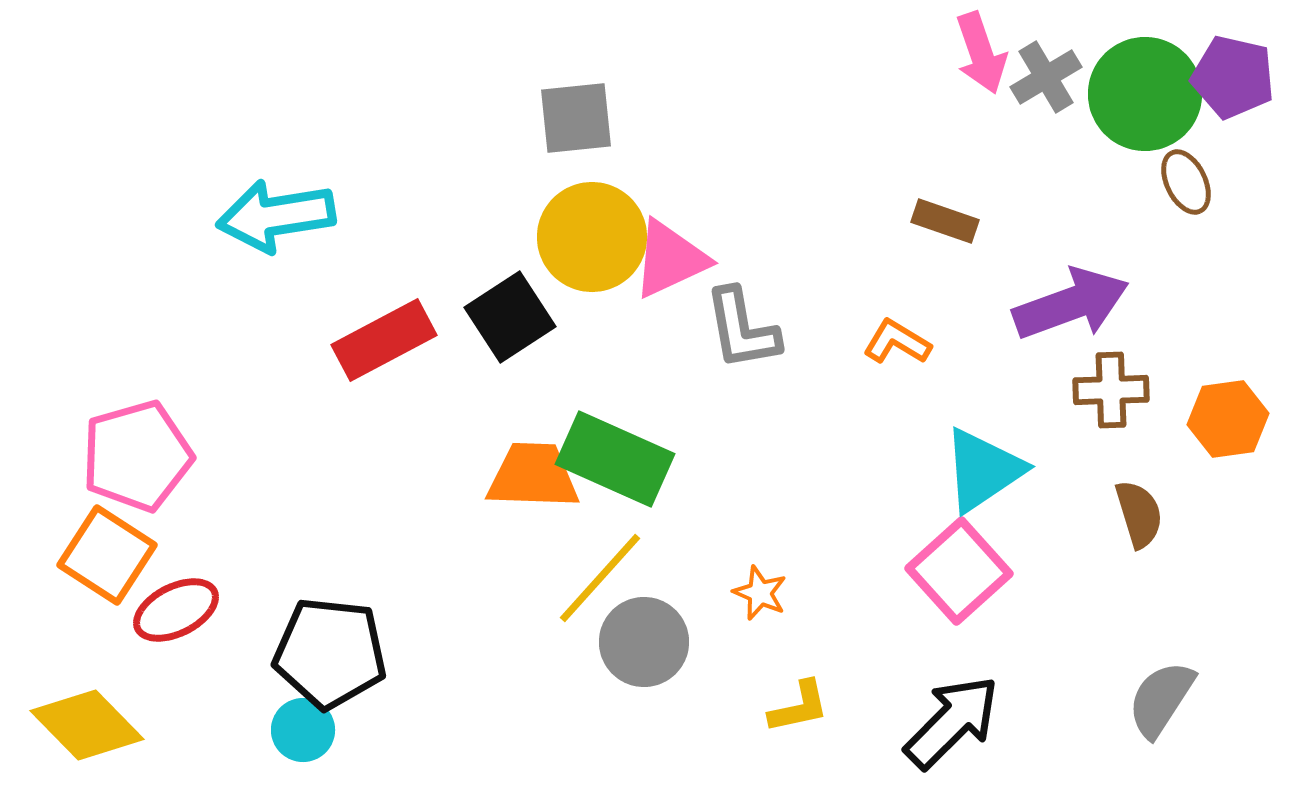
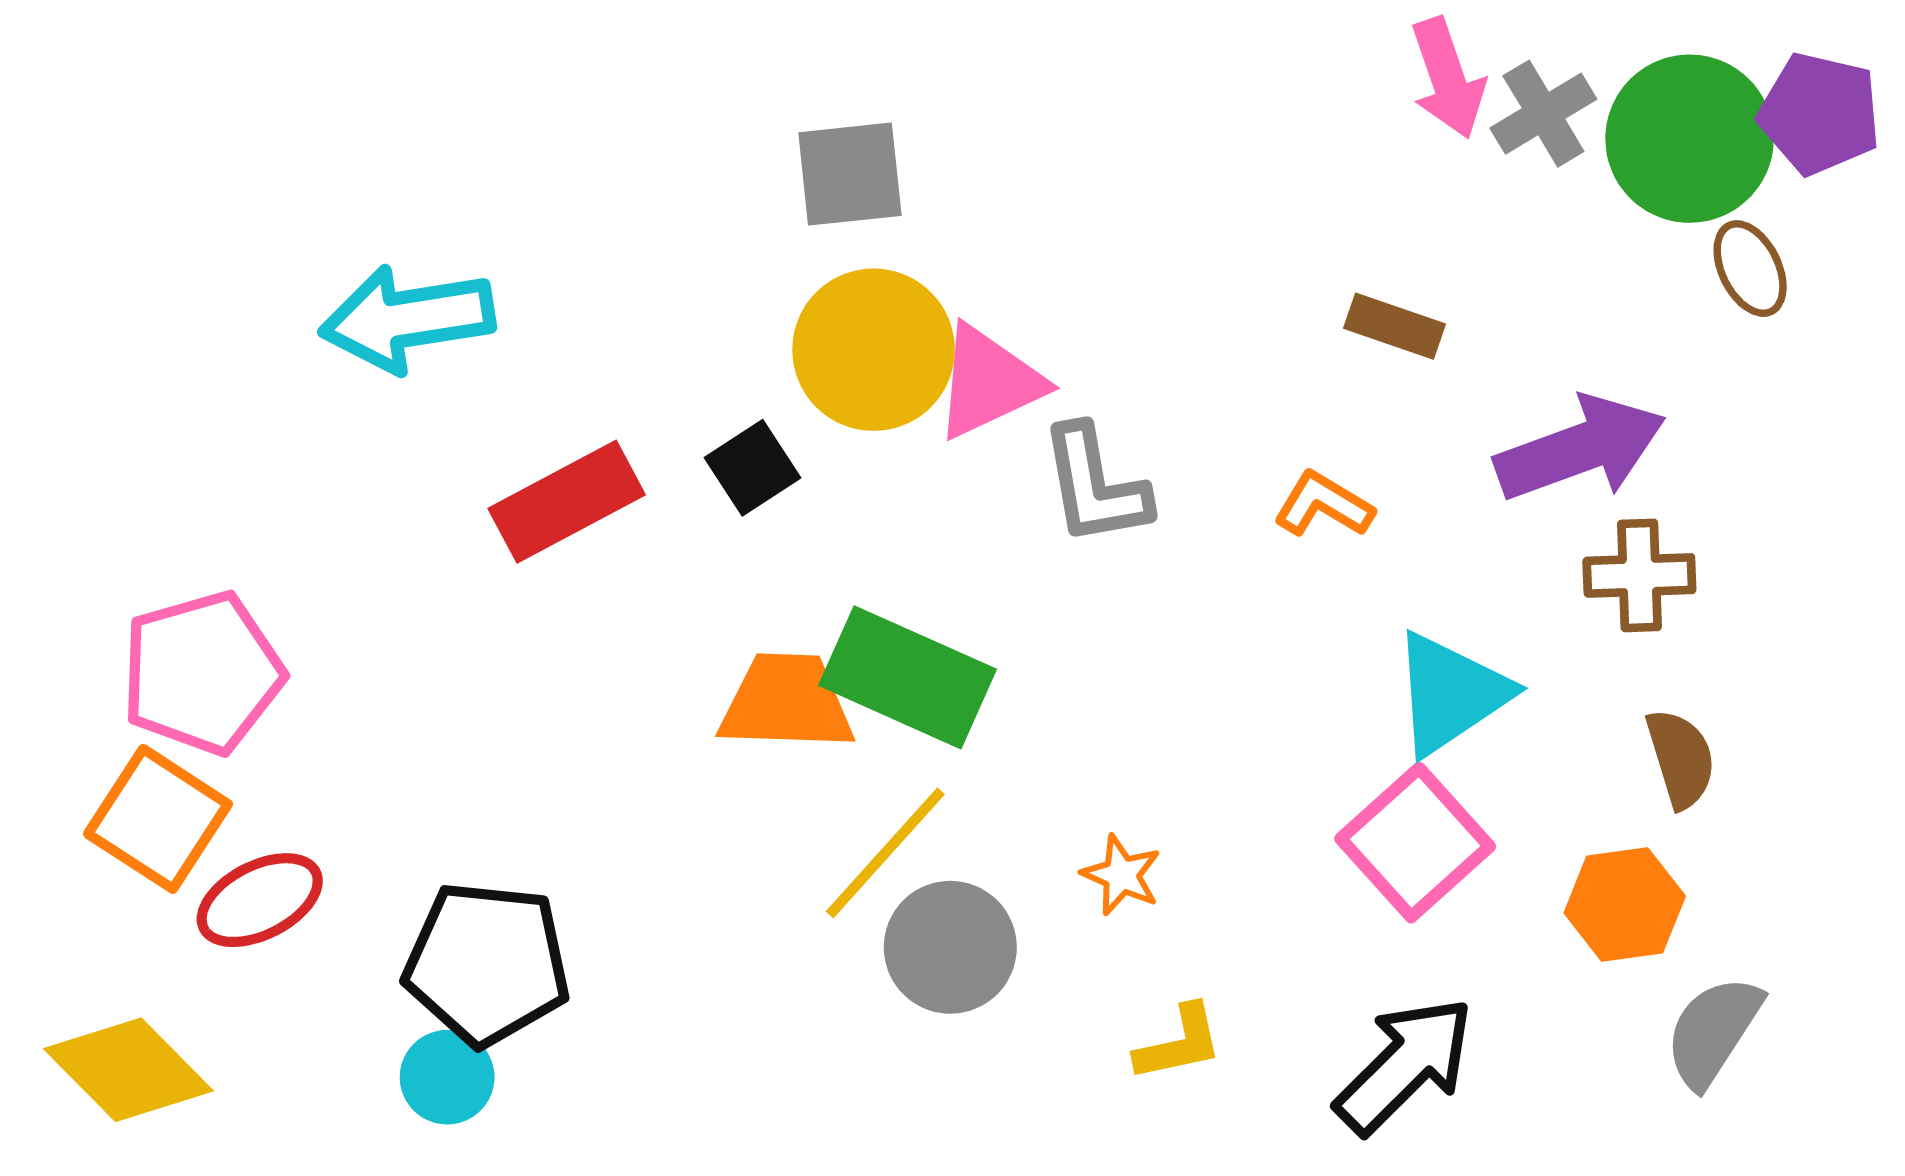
black square: (510, 317) -> (753, 468), size x0.7
orange hexagon: (1228, 419) -> (1625, 905), moved

